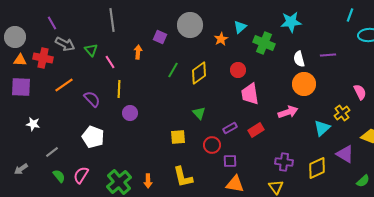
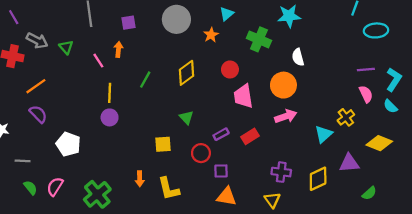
purple line: (52, 23) -> (14, 17), moved
cyan triangle: (240, 27) -> (227, 14), moved
purple square: (160, 37) -> (128, 23), moved, turned -32
purple line: (328, 55) -> (366, 69), moved
pink line: (110, 62) -> (98, 61), moved
green line: (173, 70) -> (145, 80), moved
orange circle: (304, 84) -> (283, 85), moved
yellow line: (119, 89) -> (110, 93), moved
purple semicircle: (92, 99) -> (38, 114), moved
gray line: (52, 152) -> (23, 161), turned 40
purple triangle: (345, 154) -> (349, 163), turned -36
orange arrow: (148, 181) -> (140, 179), moved

